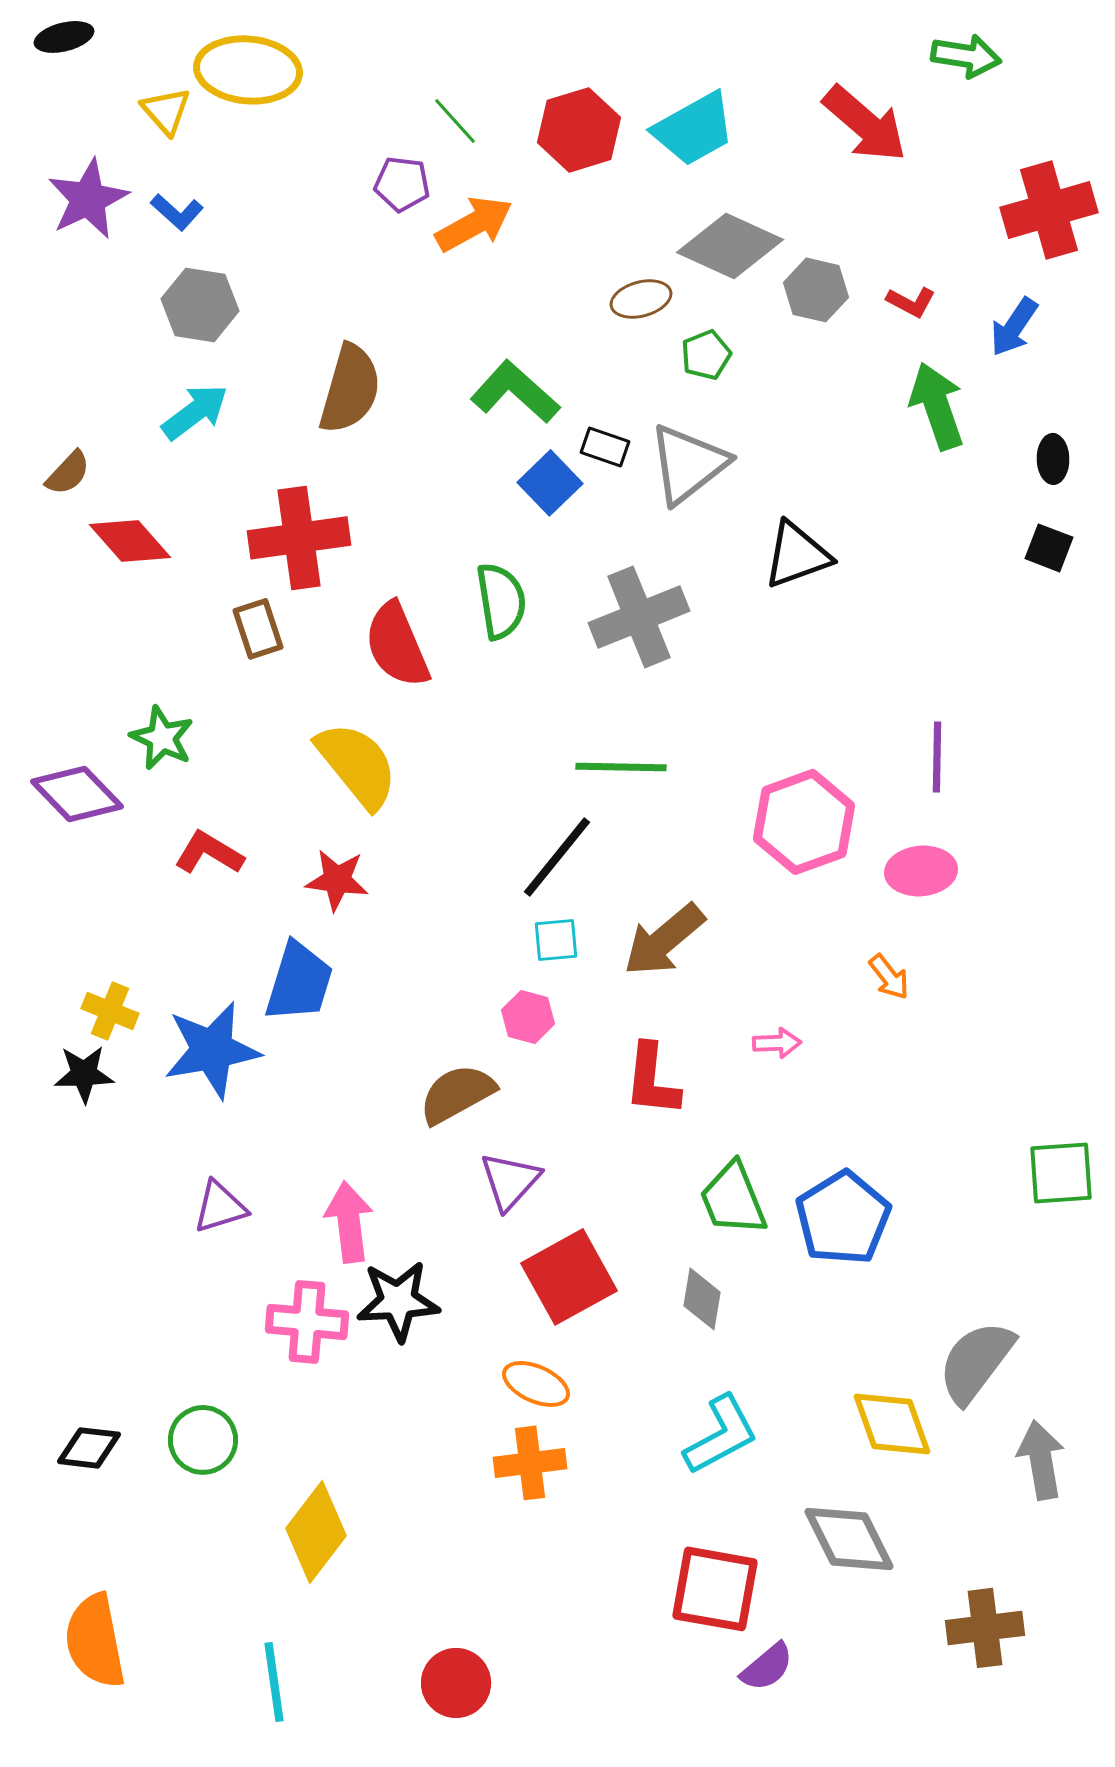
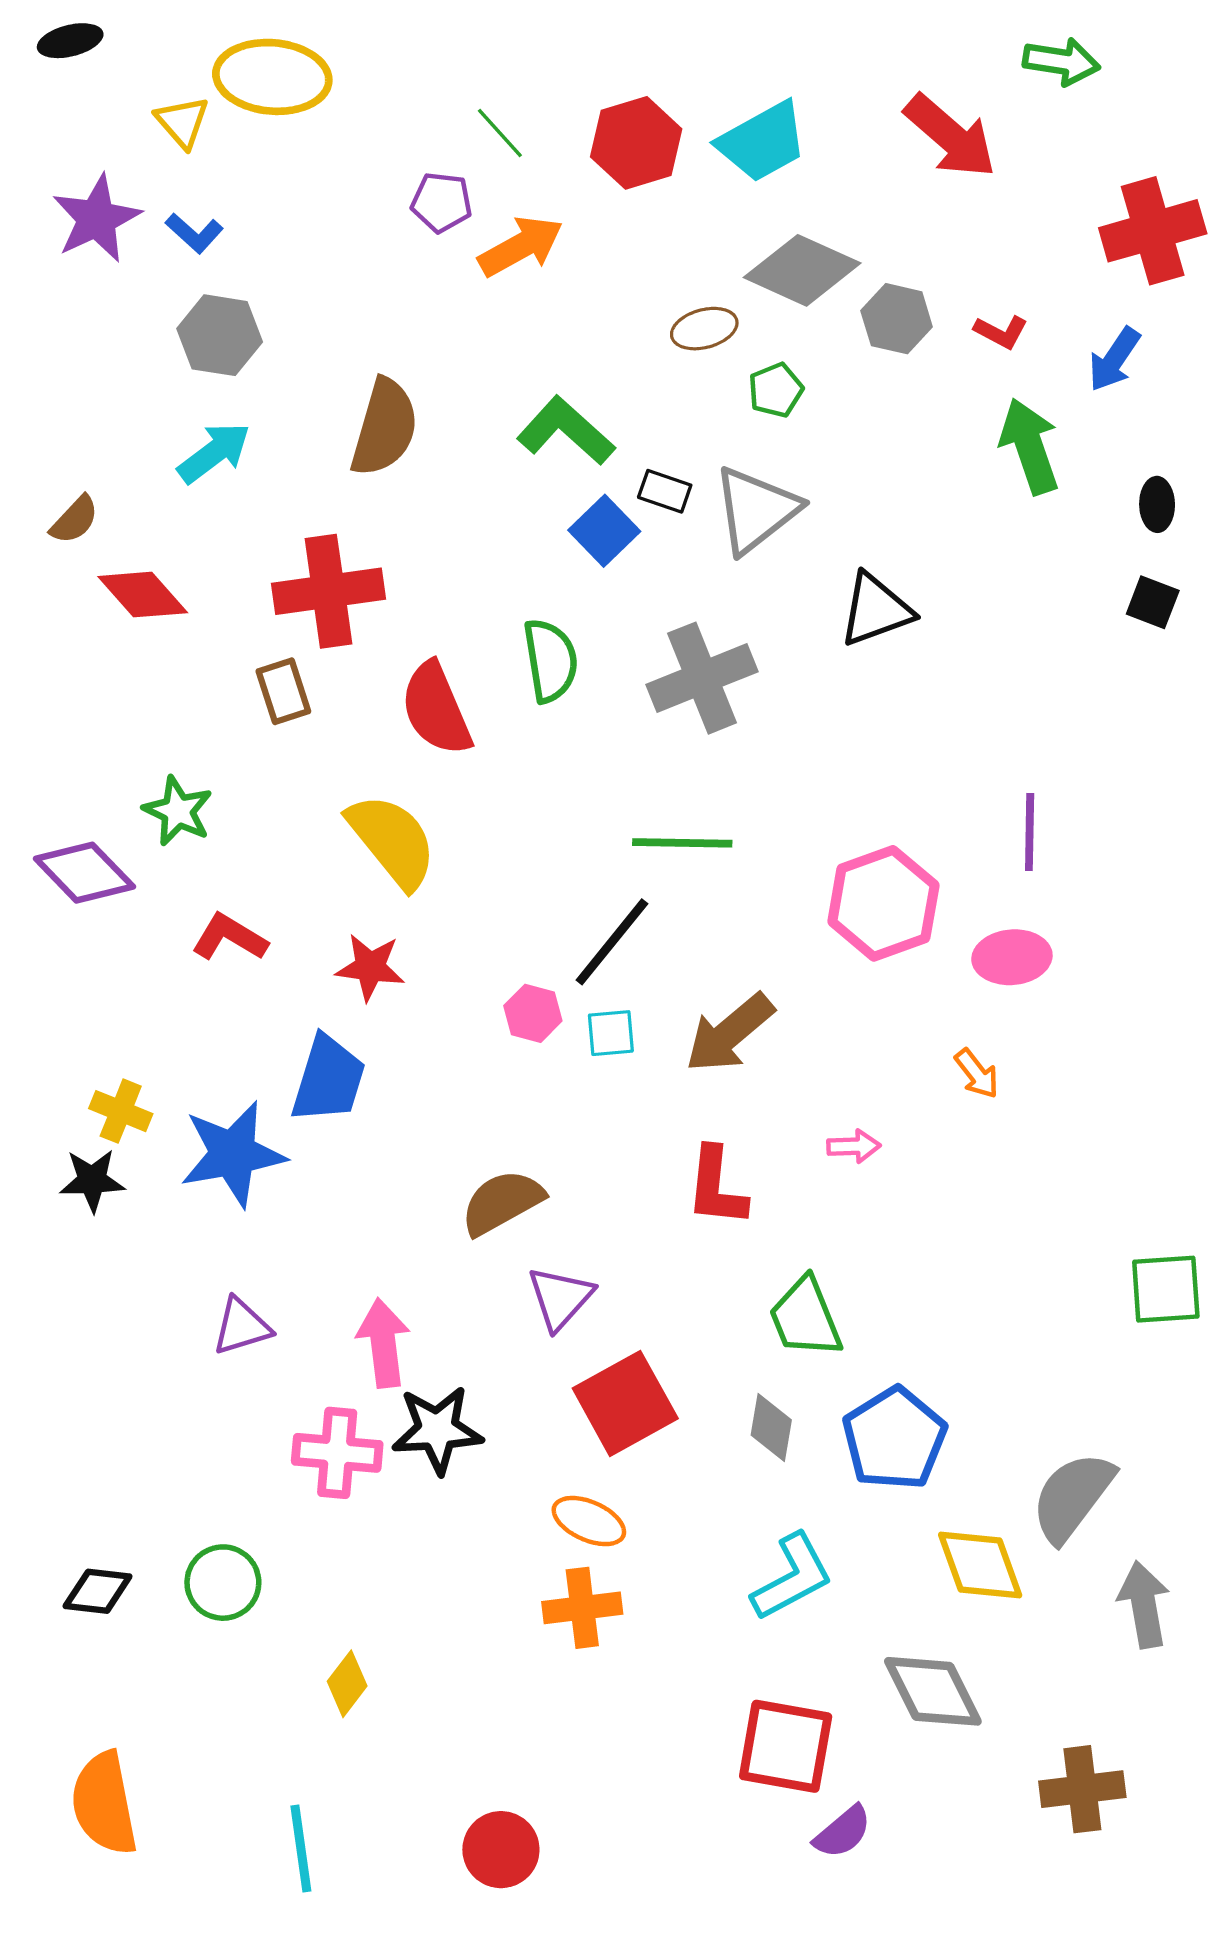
pink hexagon: (528, 1017) -> (533, 1013), moved
blue pentagon: (843, 1218) -> (894, 1439), moved
yellow diamond: (316, 1532) -> (347, 1684), size x0.6

